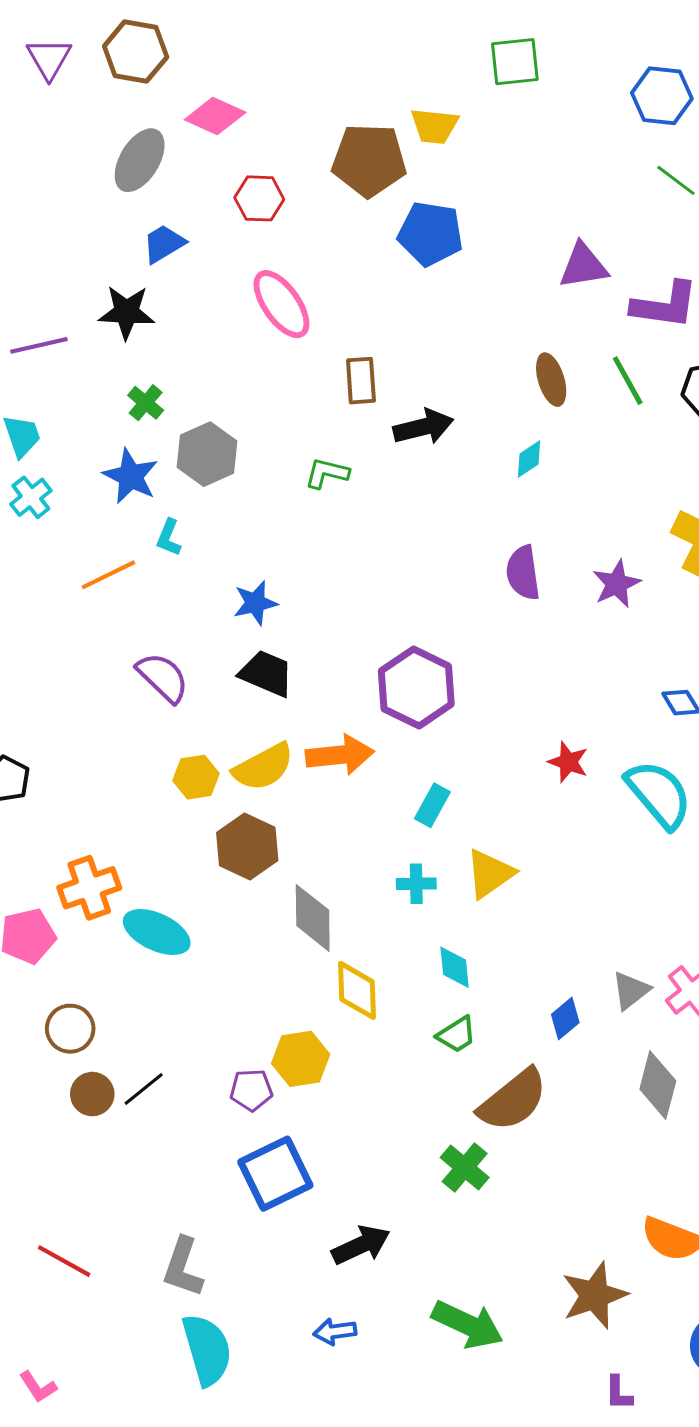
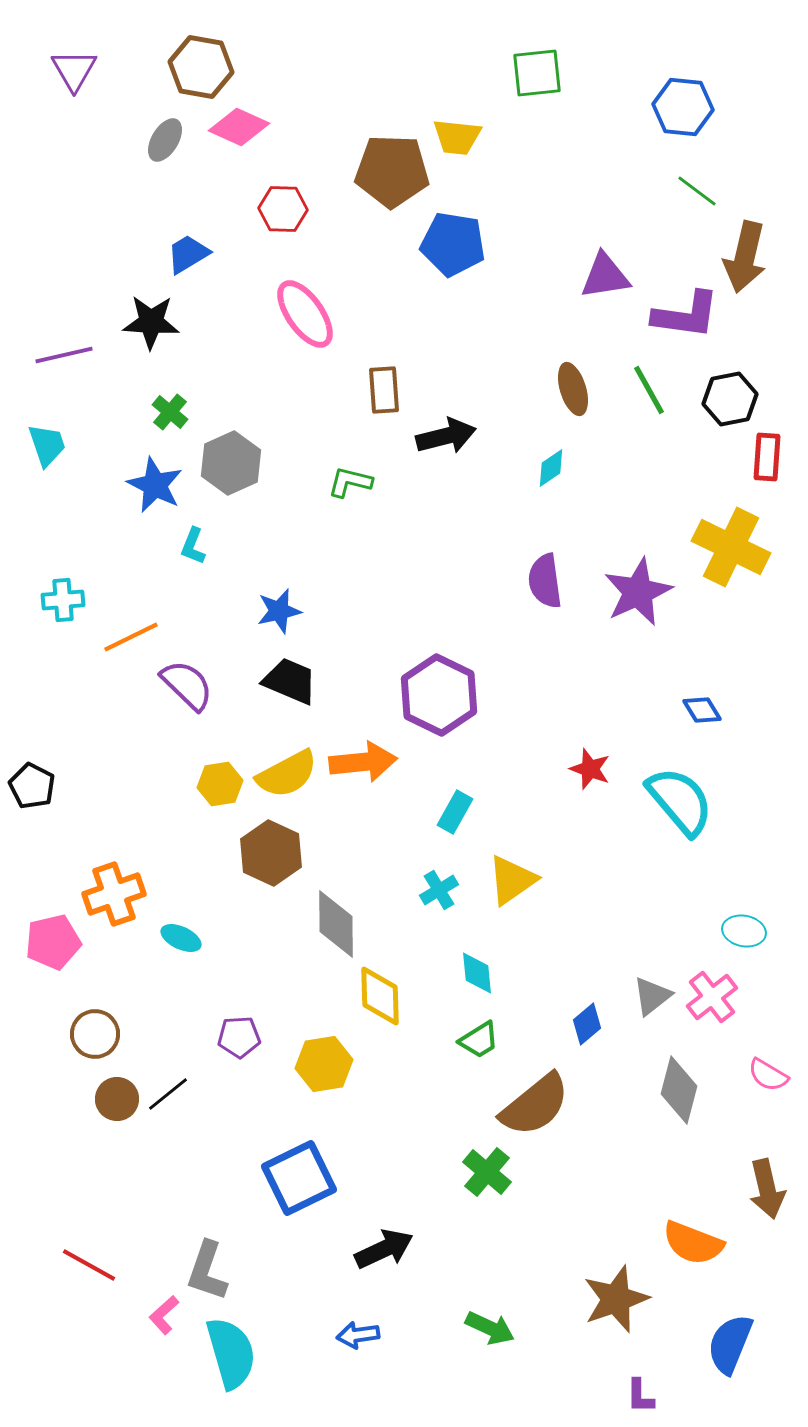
brown hexagon: (136, 52) -> (201, 67), moved
gray ellipse: (140, 160) -> (165, 140), moved, size x0.7
cyan cross: (31, 497) -> (63, 600), moved, turned 33
orange line: (108, 575) -> (131, 637), moved
purple star: (617, 584) -> (638, 592), size x1.4
cyan cross: (416, 884) -> (439, 890), turned -30
cyan ellipse: (157, 932) -> (181, 938), size x0.6
purple pentagon: (251, 1090) -> (239, 1037), moved
green arrow: (468, 1324) -> (490, 1328), size x0.7
pink L-shape: (38, 1387) -> (164, 1315), moved, turned 81

